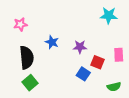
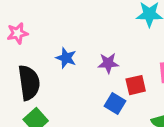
red square: (98, 62) -> (136, 85), turned -32

